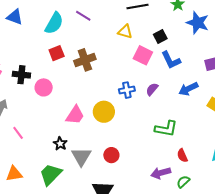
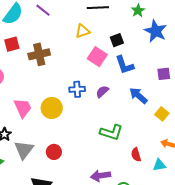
yellow triangle: (125, 32) -> (83, 31), turned -42
blue arrow: (188, 89) -> (138, 96), turned 60
pink trapezoid: (75, 115) -> (23, 108), turned -65
red semicircle: (182, 155) -> (136, 155), moved

